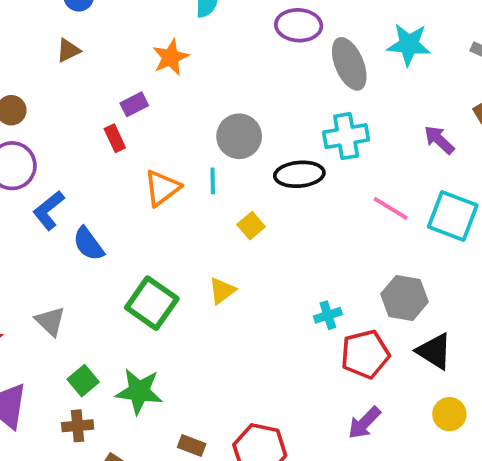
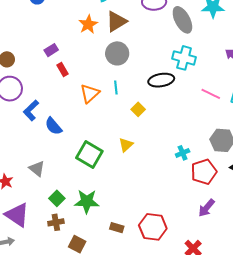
brown triangle: (68, 50) -> (116, 21), moved, size x1.6
purple rectangle: (134, 104) -> (51, 50), moved
gray circle: (239, 136) -> (117, 53), moved
cyan cross: (346, 136) -> (184, 58), turned 30

